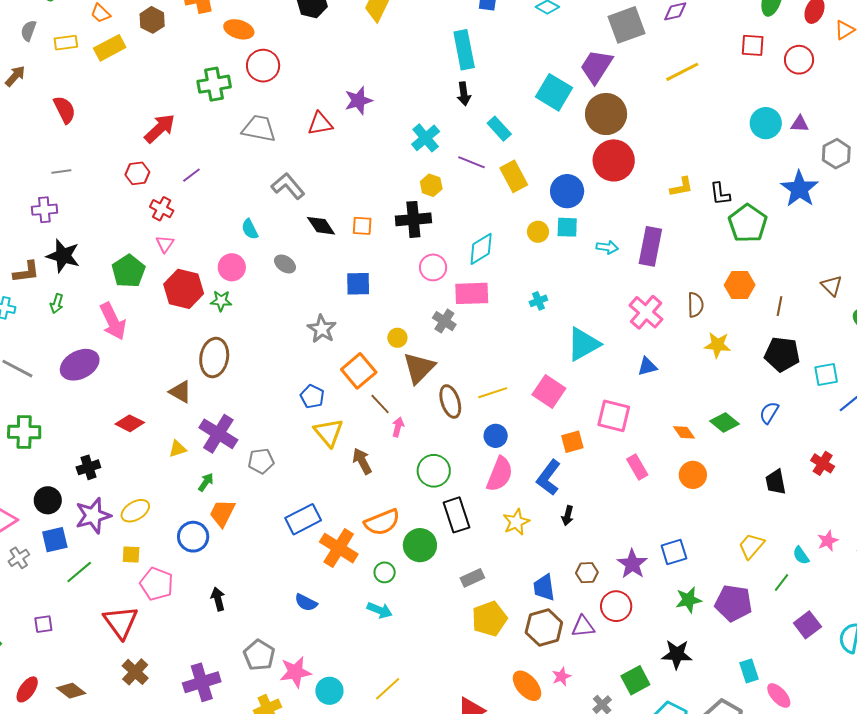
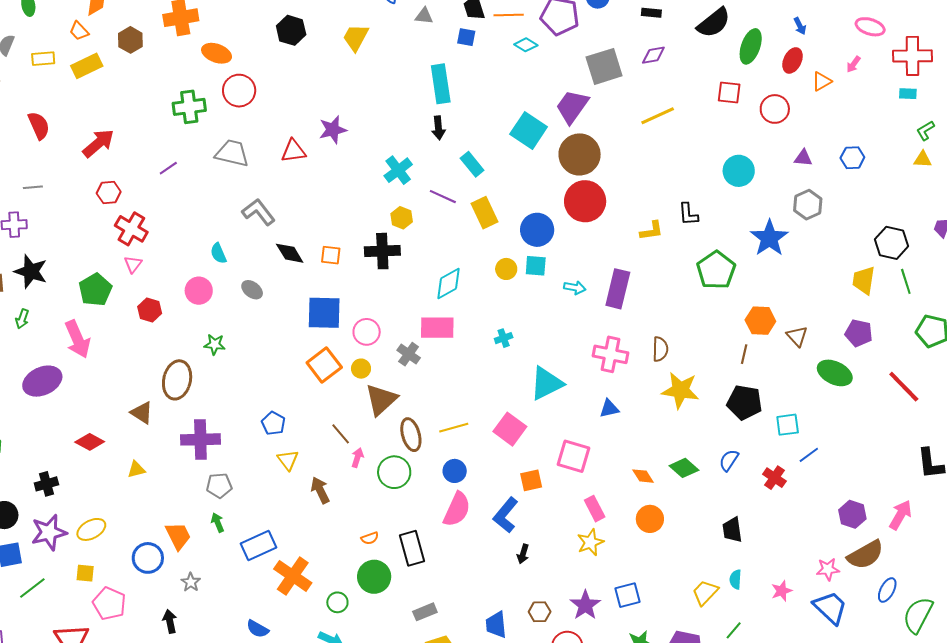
purple triangle: (800, 124) -> (803, 158), moved
red arrow: (160, 128) -> (98, 143), moved
purple line: (191, 175) -> (168, 168), moved
black L-shape: (720, 194) -> (688, 214), moved
red cross: (162, 209) -> (131, 229), size x1.4
pink circle: (433, 267) -> (367, 332), moved
blue square: (358, 284) -> (324, 313), size x1.4
orange hexagon: (740, 285) -> (760, 321), moved
red hexagon: (184, 289) -> (150, 310), size x0.6
green star: (221, 301) -> (215, 344), moved
pink cross: (646, 312) -> (610, 354), turned -32
gray star: (322, 329) -> (191, 582), moved, size x0.7
yellow star: (717, 345) -> (680, 390), size x1.4
orange square: (359, 371) -> (324, 365), moved
yellow triangle: (329, 432) -> (288, 460), size x0.7
purple cross: (218, 434) -> (200, 439), moved, turned -36
red cross: (823, 463) -> (774, 478), moved
green circle: (434, 471) -> (394, 472), moved
green arrow: (206, 482) -> (218, 522), moved, turned -60
orange trapezoid: (222, 513) -> (178, 536), turned 124
orange semicircle: (382, 522) -> (370, 538), moved, size x0.5
yellow star: (516, 522) -> (590, 542), moved
cyan semicircle: (801, 555) -> (736, 579), moved, turned 36

